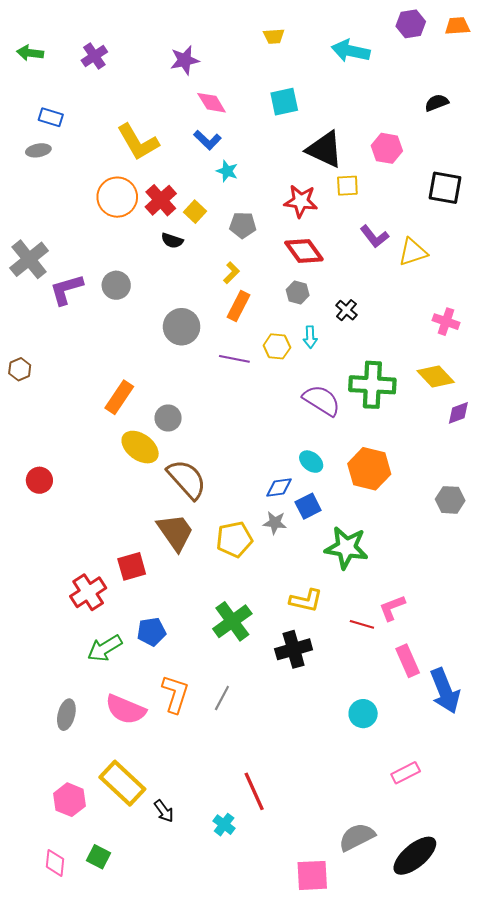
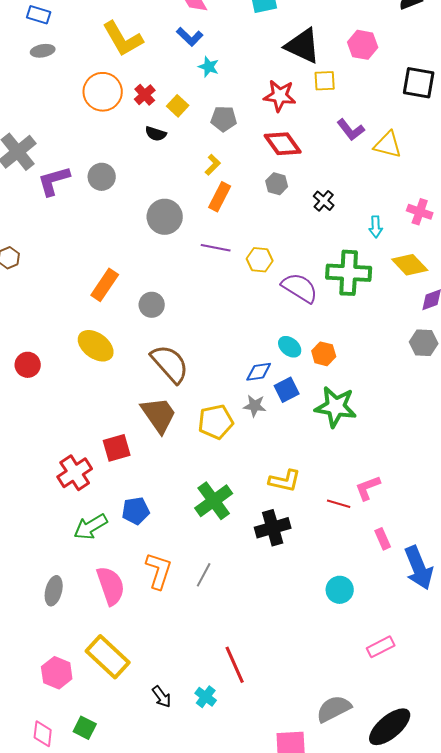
gray ellipse: (38, 150) -> (43, 51), moved
red cross: (161, 200) -> (145, 95), size x0.7
yellow triangle: (413, 252) -> (388, 145), turned 32
cyan arrow: (310, 337) -> (376, 227), moved
yellow hexagon: (277, 346) -> (260, 260), moved
yellow ellipse: (140, 447) -> (96, 346), moved
orange hexagon: (369, 469) -> (324, 354), moved, size x0.6
gray hexagon: (450, 500) -> (424, 343), moved
green star: (346, 548) -> (336, 407), moved
pink rectangle: (408, 661) -> (383, 539), size x0.7
pink semicircle: (126, 709) -> (111, 586), turned -132
black arrow: (164, 811) -> (162, 697), moved

